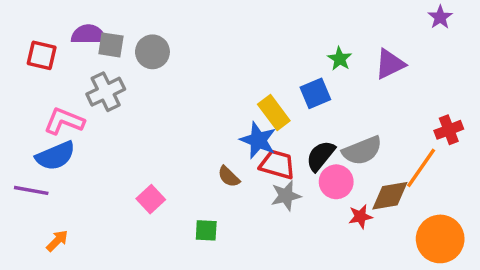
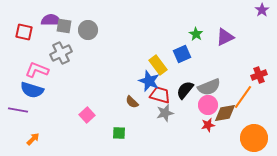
purple star: (440, 17) -> (262, 10), moved
blue semicircle: (55, 156) -> (32, 90), turned 40
pink circle: (336, 182) -> (208, 105), moved

